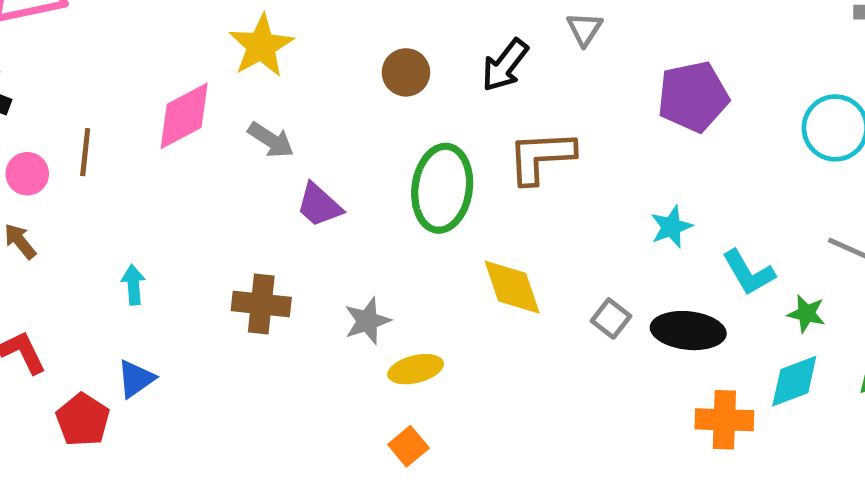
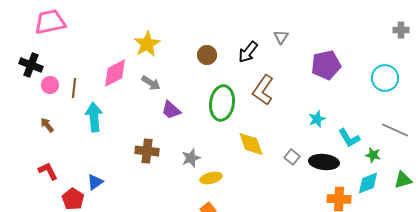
brown L-shape: (541, 157) -> (263, 90), turned -52
pink circle: (27, 174) -> (50, 85), moved
cyan arrow: (133, 285) -> (94, 117), moved, size x1.8

